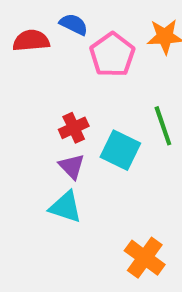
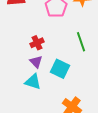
cyan square: (120, 150) -> (60, 69), moved

